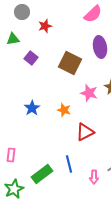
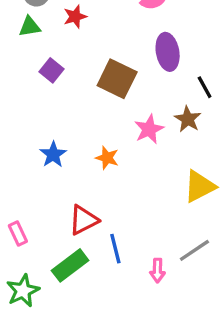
green triangle: (13, 39) -> (30, 27), moved
pink star: (89, 93) -> (149, 129), turned 30
red triangle: (85, 132) -> (83, 220), moved
pink rectangle: (11, 155) -> (18, 234), turned -32

